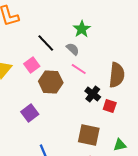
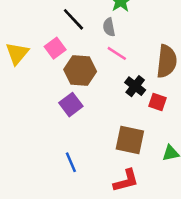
gray semicircle: (73, 49) -> (109, 27), turned -144
purple square: (30, 113) -> (71, 105), moved

